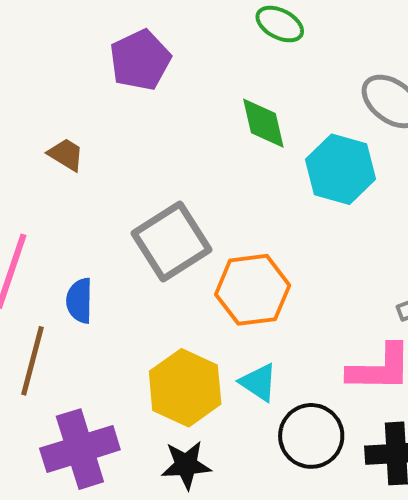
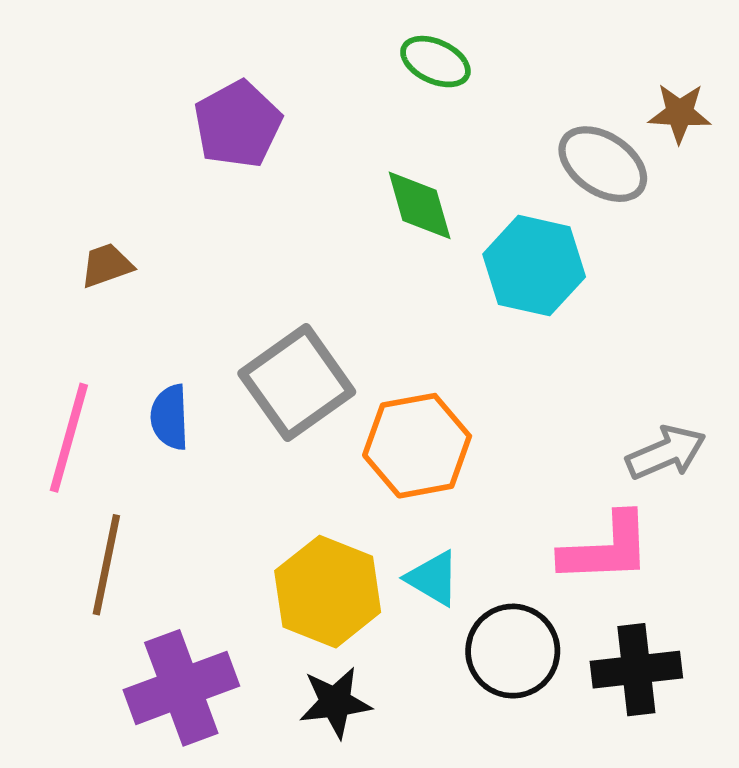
brown trapezoid: (66, 155) -> (107, 265), moved, turned -48
blue semicircle: (79, 301) -> (170, 417), moved

